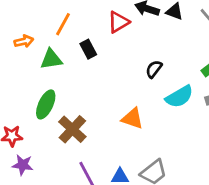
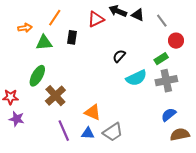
black rectangle: (88, 49) -> (72, 37), turned 32
orange triangle: (132, 118) -> (93, 112), moved

